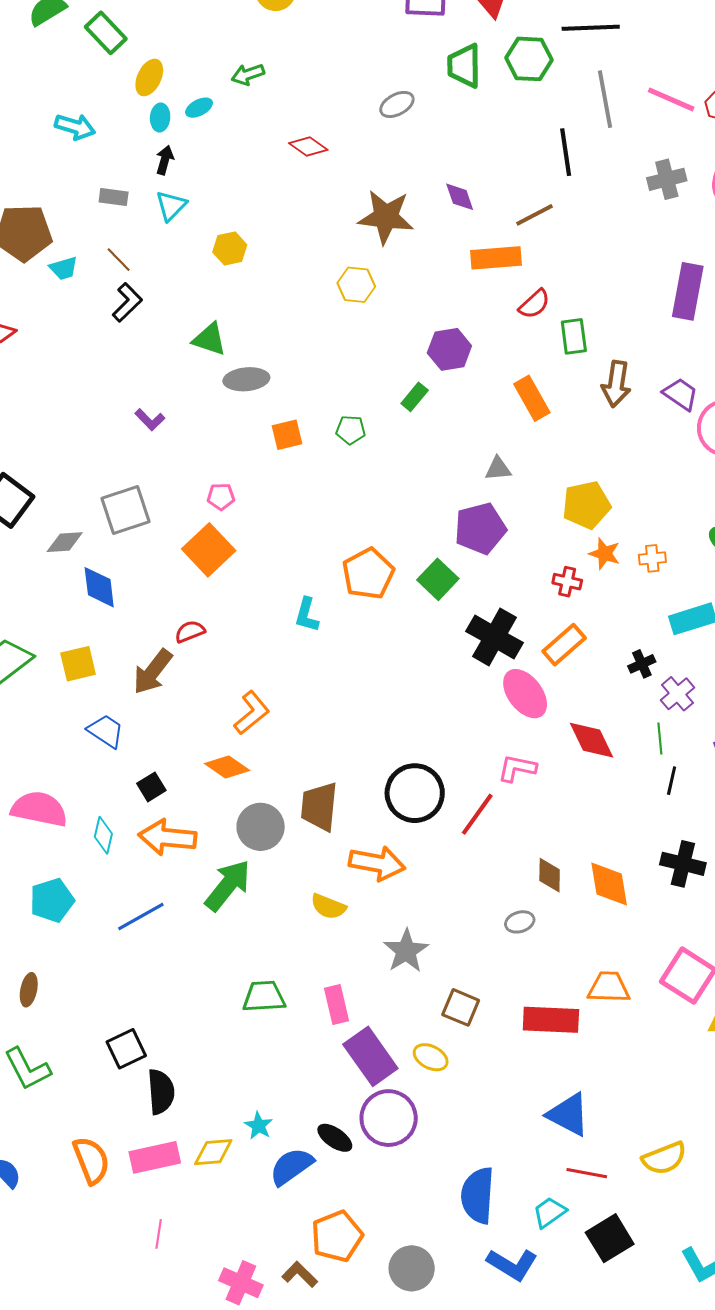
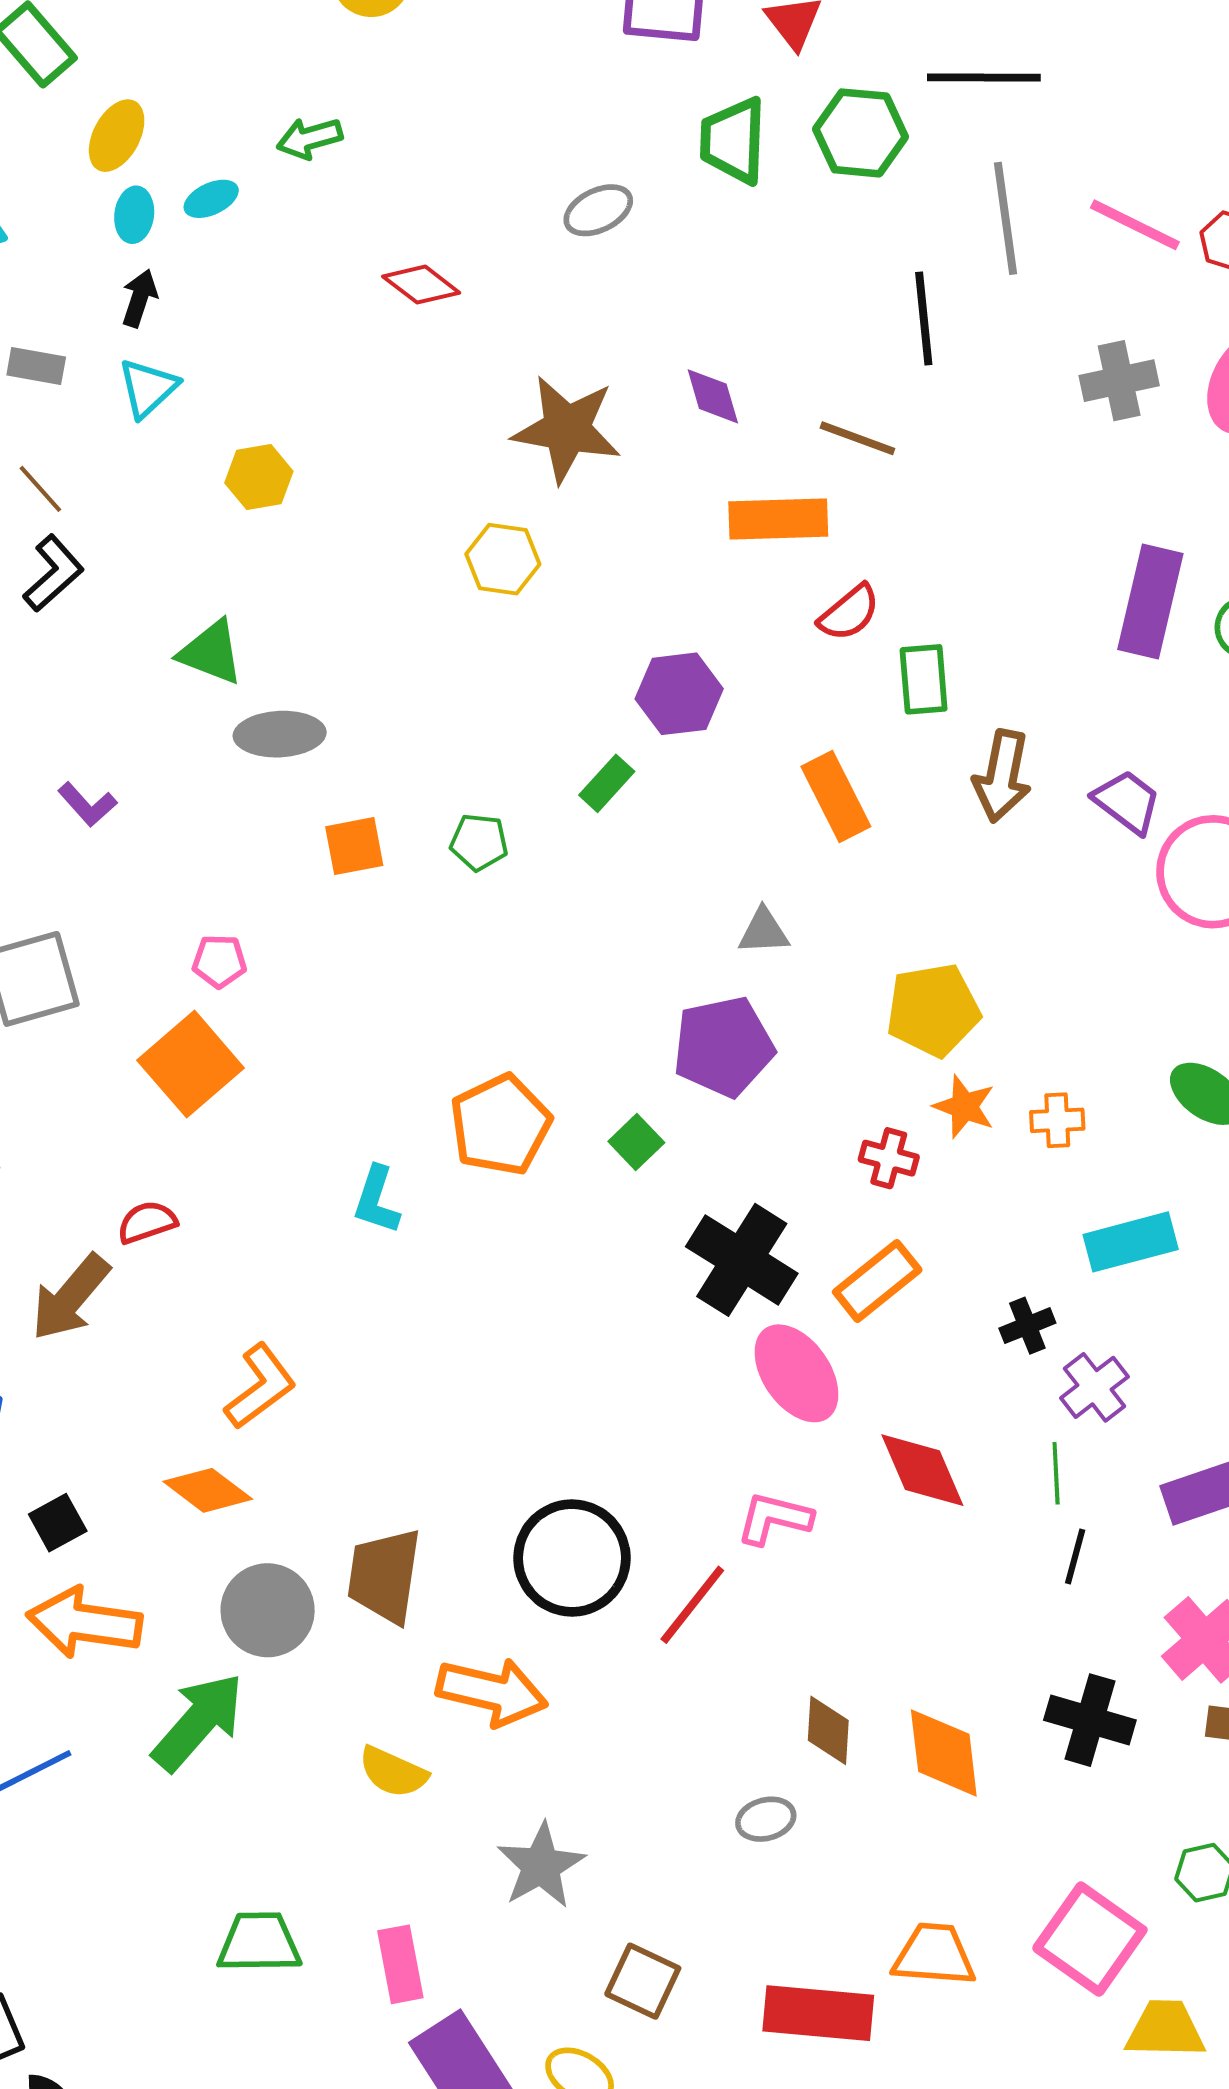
brown line: (534, 215) -> (857, 438), turned 45
green square: (438, 579) -> (636, 1142), size x0.7

